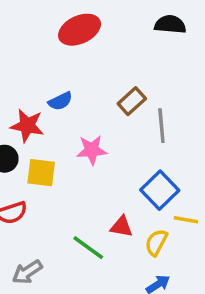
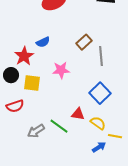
red star: (27, 126) -> (24, 56), turned 30
yellow line: (186, 220) -> (115, 136), moved
yellow semicircle: (156, 242) -> (98, 123), turned 98
gray arrow: (27, 272) -> (36, 131), moved

